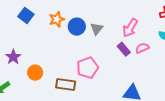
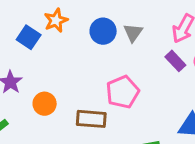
blue square: (26, 15) -> (29, 37), moved
orange star: (57, 19) -> (56, 20), moved

